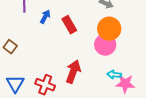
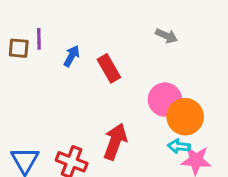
orange circle: (109, 29) -> (185, 117), moved
brown square: (10, 47) -> (19, 48), moved, turned -32

